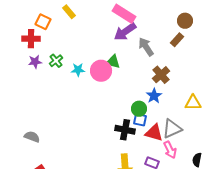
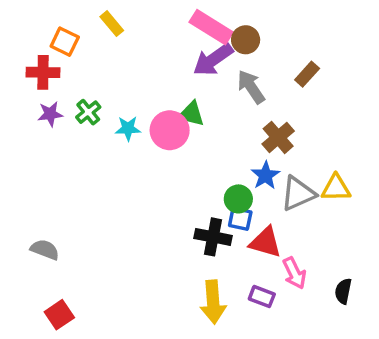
brown circle: (185, 21) -> (246, 40), moved
gray triangle: (172, 129) -> (298, 194), moved

